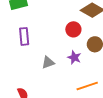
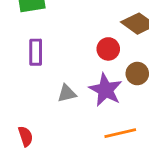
purple star: (74, 57) -> (106, 90), size x1.6

